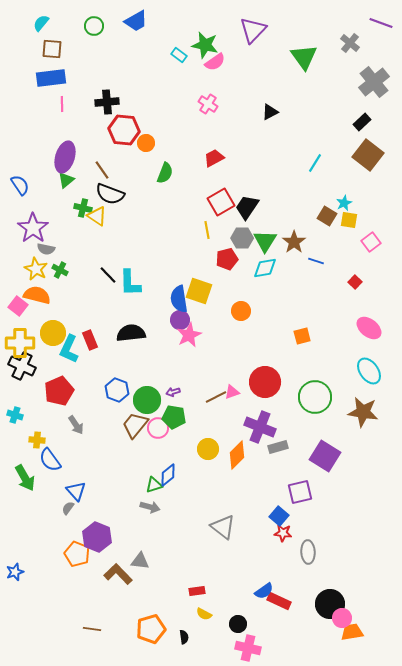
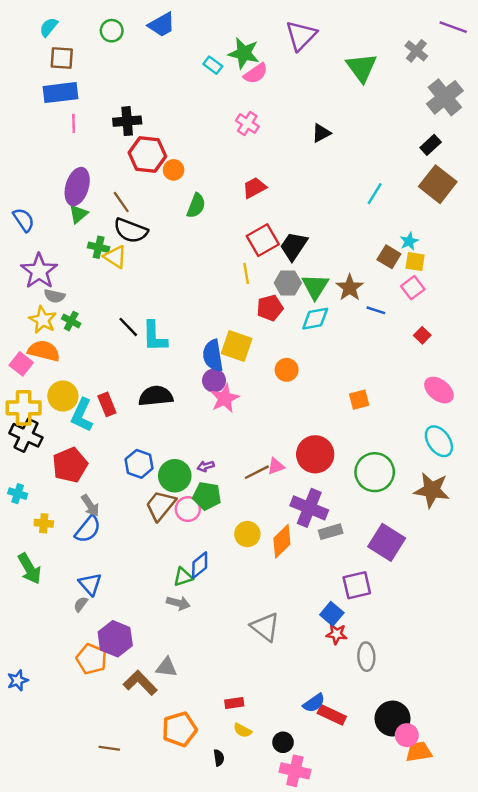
pink square: (371, 242) -> (413, 288), moved
blue semicircle: (50, 460) -> (88, 529), moved, turned -105
orange pentagon: (151, 629) -> (180, 729), moved

